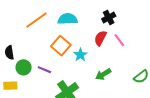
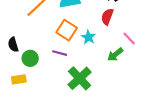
pink line: (119, 40) -> (129, 39), moved
purple line: (44, 70) -> (60, 53), moved

